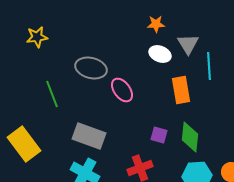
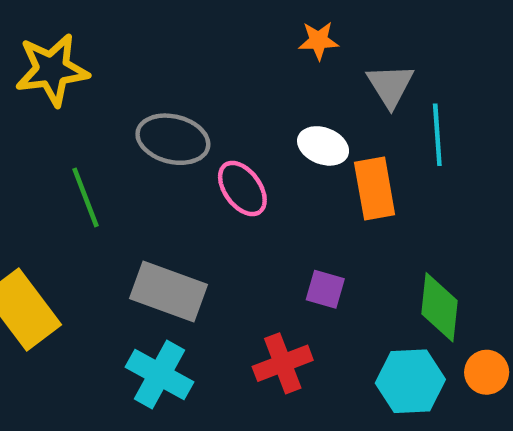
yellow star: (37, 37) -> (52, 70), size x1.5
white ellipse: (160, 54) -> (323, 146), moved
green diamond: (190, 137) -> (440, 307), moved

